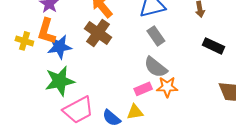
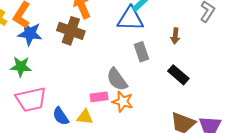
brown cross: (98, 33) -> (71, 31), turned -32
gray rectangle: (156, 36) -> (141, 52), moved
green star: (60, 81) -> (21, 67), size x0.7

